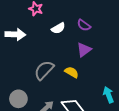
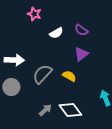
white arrow: (15, 34) -> (14, 60), moved
gray circle: (18, 99) -> (11, 87), moved

